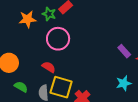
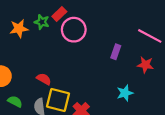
pink circle: (58, 39) -> (74, 30), moved
purple rectangle: (124, 51) -> (116, 52), moved, turned 64

